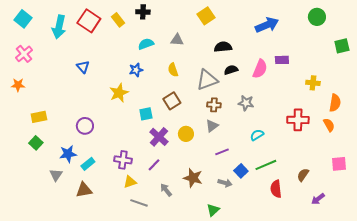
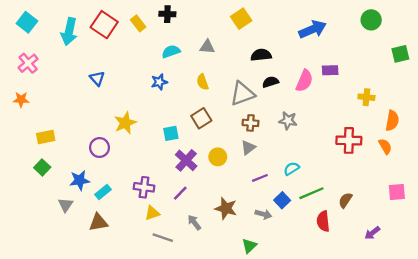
yellow star: (119, 93) -> (125, 123), moved
cyan semicircle: (257, 135) -> (291, 169), moved
brown semicircle: (303, 175) -> (345, 200), moved

